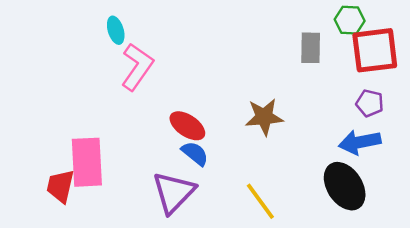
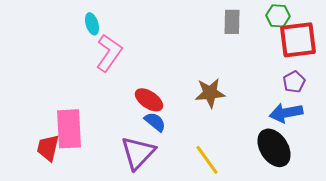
gray rectangle: (311, 48) -> (232, 22), moved
purple pentagon: (370, 103) -> (294, 82), turned 30

